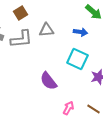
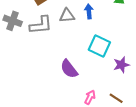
blue arrow: (80, 32) -> (89, 11), moved, turned -104

